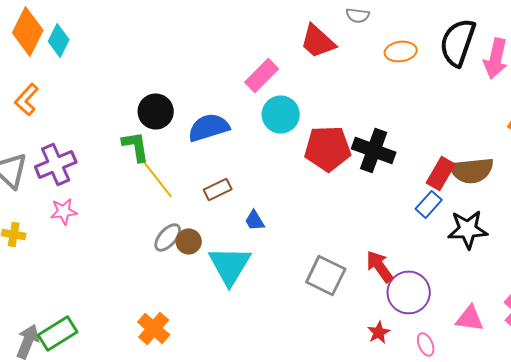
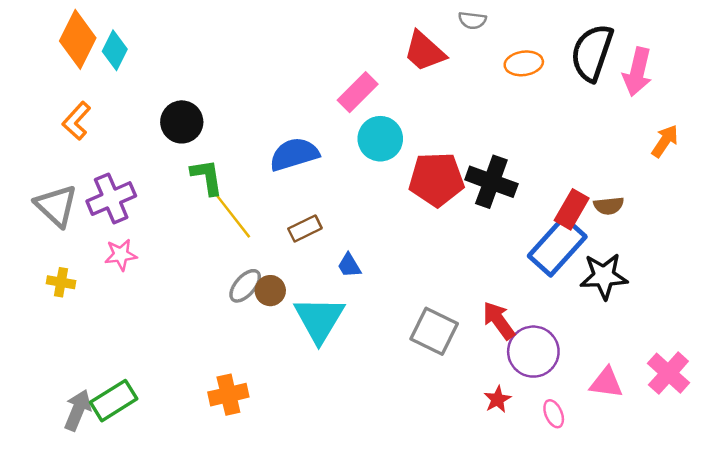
black circle: (156, 111) -> (182, 122), moved
brown semicircle: (472, 170) -> (609, 206), size x0.6
blue rectangle: (429, 204) -> (557, 246), size x1.8
orange cross: (154, 328) -> (228, 395), turned 36

